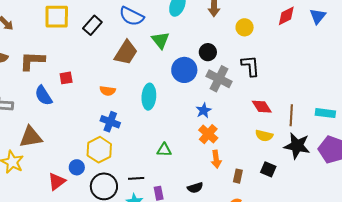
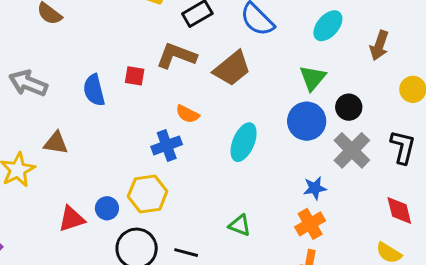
green triangle: (160, 40) -> (313, 78), moved
brown L-shape: (32, 61) -> (176, 56), moved
blue cross: (110, 122) -> (167, 145), moved, turned 30
brown triangle: (31, 137) -> (56, 143), size x0.7

